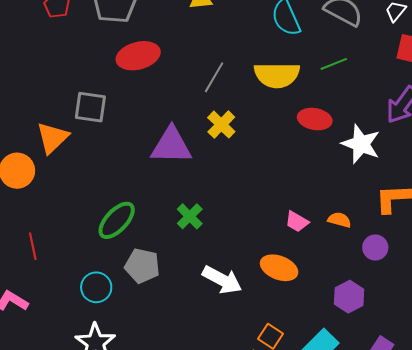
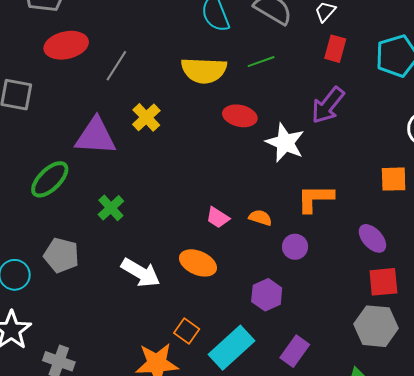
gray line: (214, 77) -> (116, 66), moved
green ellipse: (117, 220) -> (50, 179), moved

